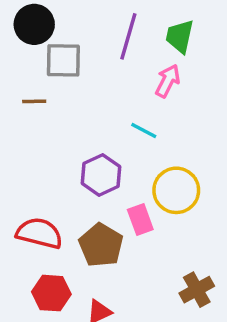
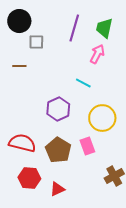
gray square: (63, 60) -> (36, 42), size x0.7
pink rectangle: (140, 219) -> (87, 146), moved

